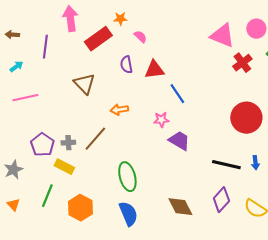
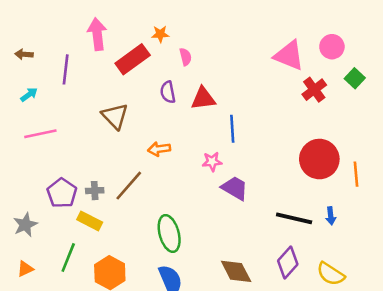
pink semicircle: (140, 37) -> (186, 57), turned 32
blue line: (177, 94) -> (232, 129), turned 30
orange triangle: (13, 205) -> (25, 269), turned 48

